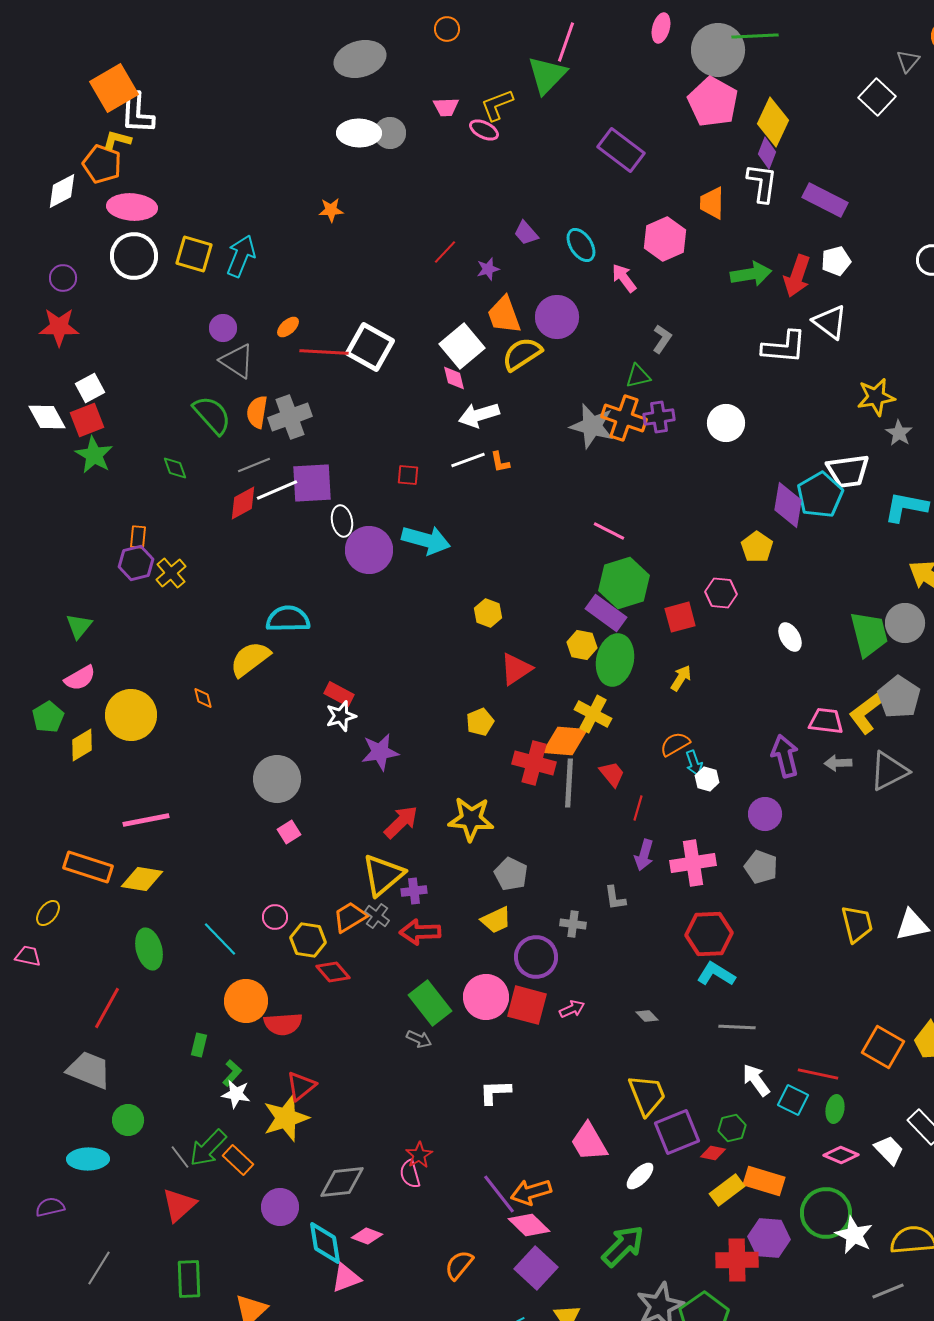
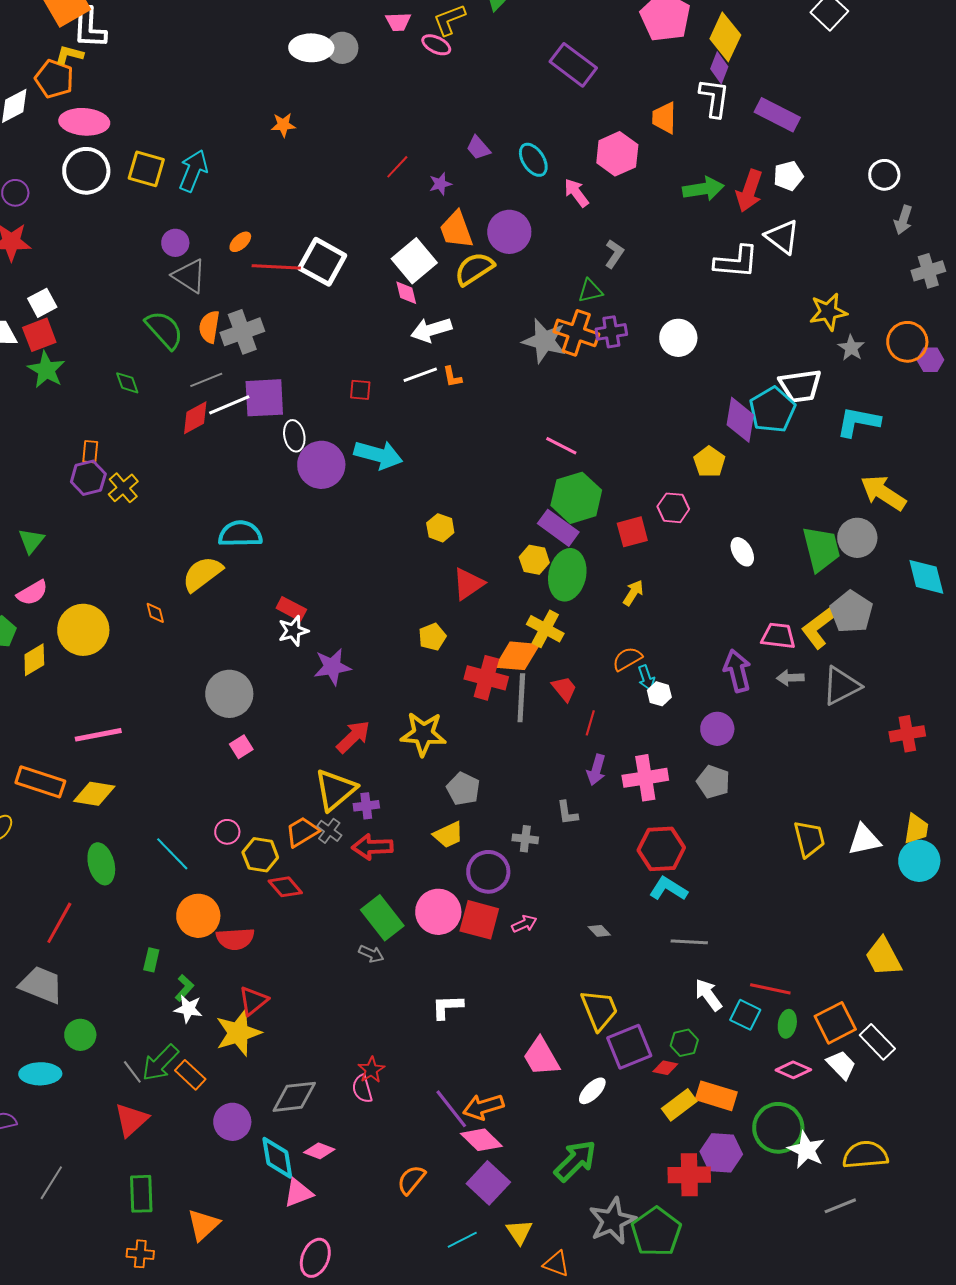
orange square: (883, 1047) -> (835, 1023), moved, turned 33

